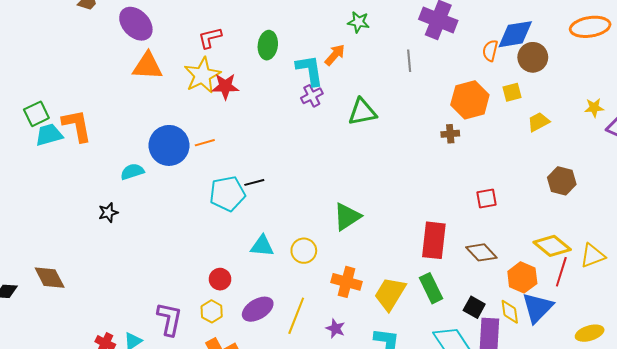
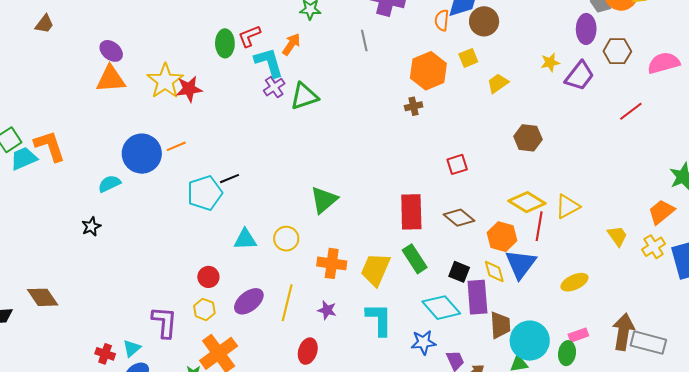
purple ellipse: (136, 24) -> (111, 51), moved, size x0.7
red L-shape: (210, 38) -> (249, 36), moved
green triangle: (362, 112) -> (304, 96), moved

